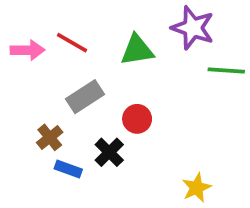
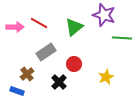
green triangle: (137, 50) -> (74, 27), turned -30
blue rectangle: (68, 169) -> (17, 91), moved
yellow star: (197, 188) -> (106, 77), moved

